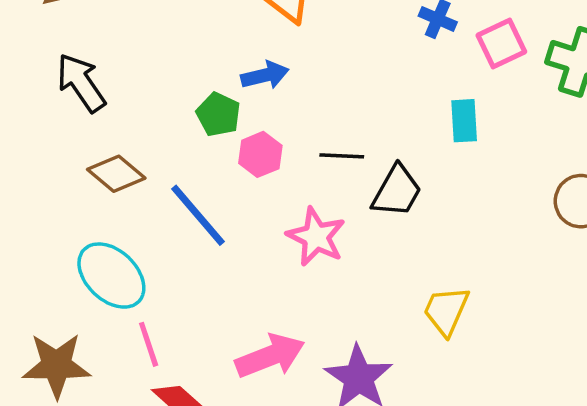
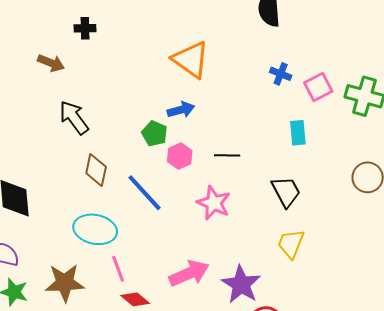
brown diamond: (116, 174) -> (96, 170), turned 64
black trapezoid: (397, 191) -> (286, 192), moved, turned -56
cyan ellipse: (111, 276) -> (95, 229), turned -30

